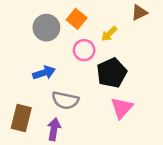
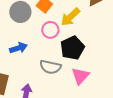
yellow arrow: (109, 34) -> (70, 17), size x1.5
gray semicircle: (65, 100) -> (50, 67), moved

